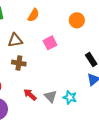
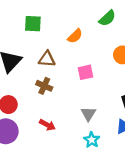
red arrow: (30, 95) -> (47, 125), turned 152
gray triangle: (51, 96) -> (88, 114), moved

